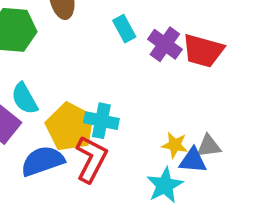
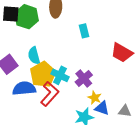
purple cross: (165, 44) -> (84, 79), moved
cyan semicircle: (24, 99) -> (34, 56), moved
gray triangle: (209, 146) -> (125, 111), moved

